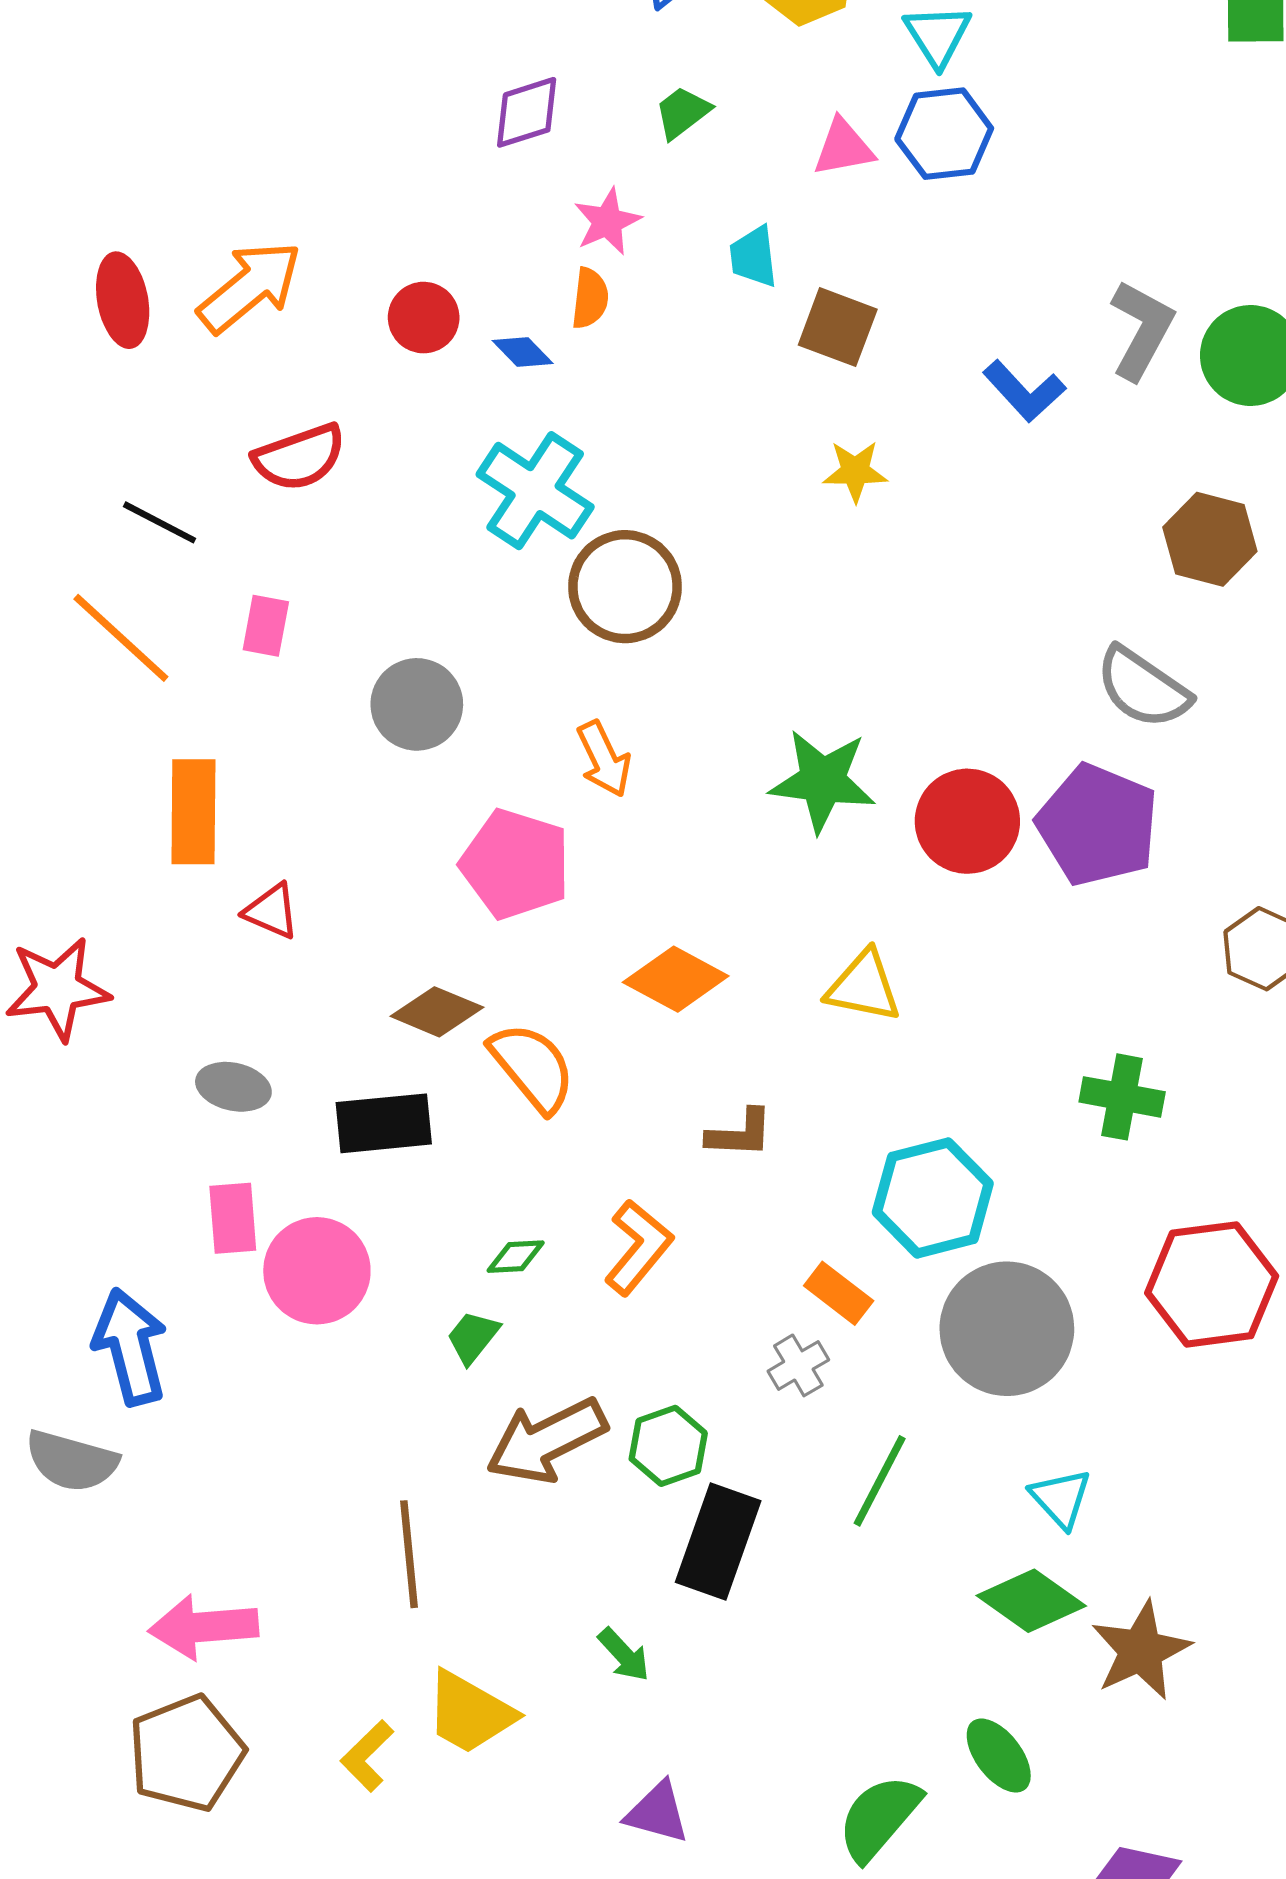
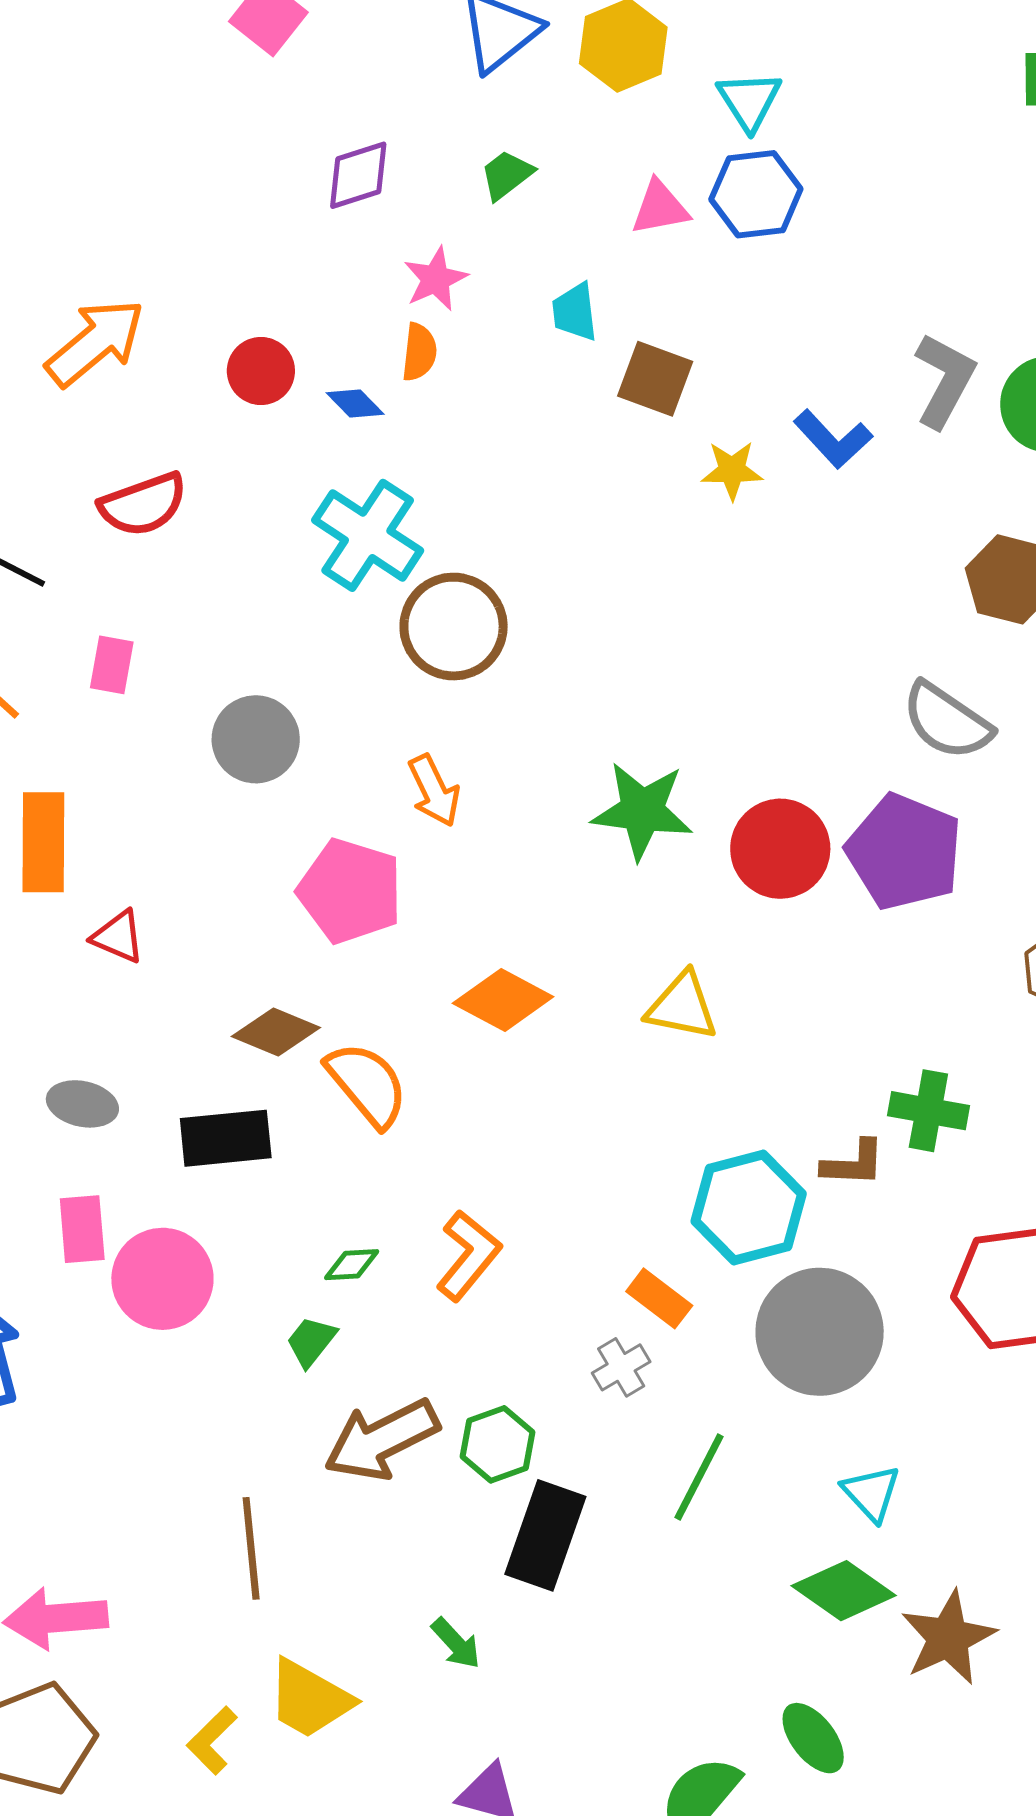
yellow star: (855, 471) -> (732, 470), moved
brown L-shape: (740, 1134) -> (853, 1163), moved

